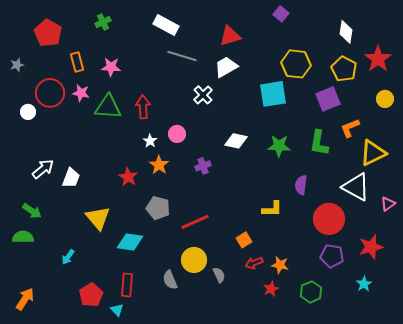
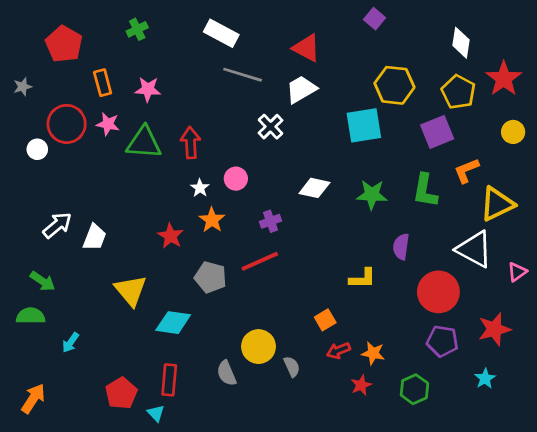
red triangle: (230, 36) -> (306, 48), turned 45
red line: (195, 222) -> (260, 261), moved
cyan arrow: (68, 257) -> (71, 343), moved

